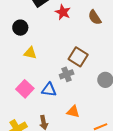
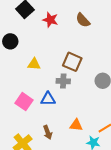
yellow triangle: (30, 53) -> (34, 64), moved
gray cross: (67, 74) -> (63, 81), turned 32
orange triangle: (73, 112) -> (76, 125), moved

